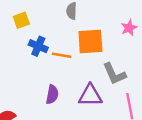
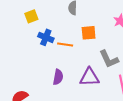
orange square: (90, 42) -> (89, 33), size x0.7

